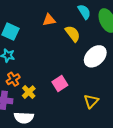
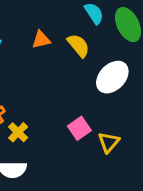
orange triangle: (49, 20) -> (41, 40), moved
pink square: (60, 84) -> (79, 128), moved

